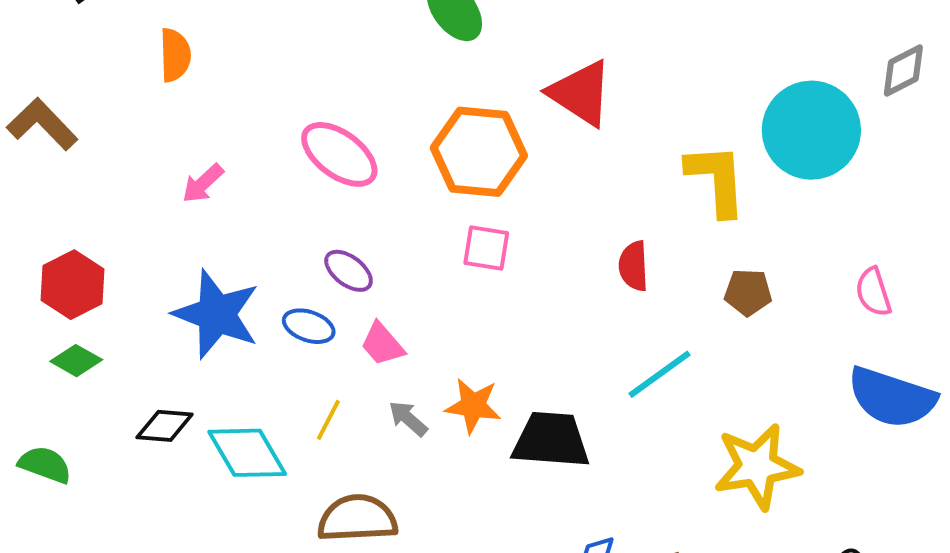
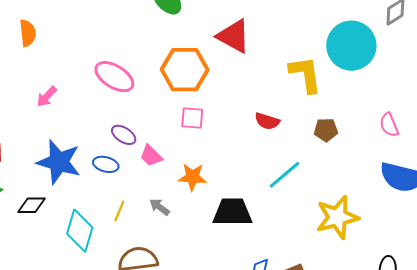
red semicircle: (634, 266) -> (267, 121), turned -65
pink trapezoid: (382, 344) -> (151, 156), moved
orange star: (473, 406) -> (192, 177), moved
black diamond: (165, 426) -> (32, 205), moved
cyan diamond: (247, 453) -> (80, 231), turned 51

